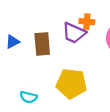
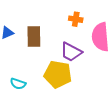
purple trapezoid: (74, 33) -> (71, 52), moved

